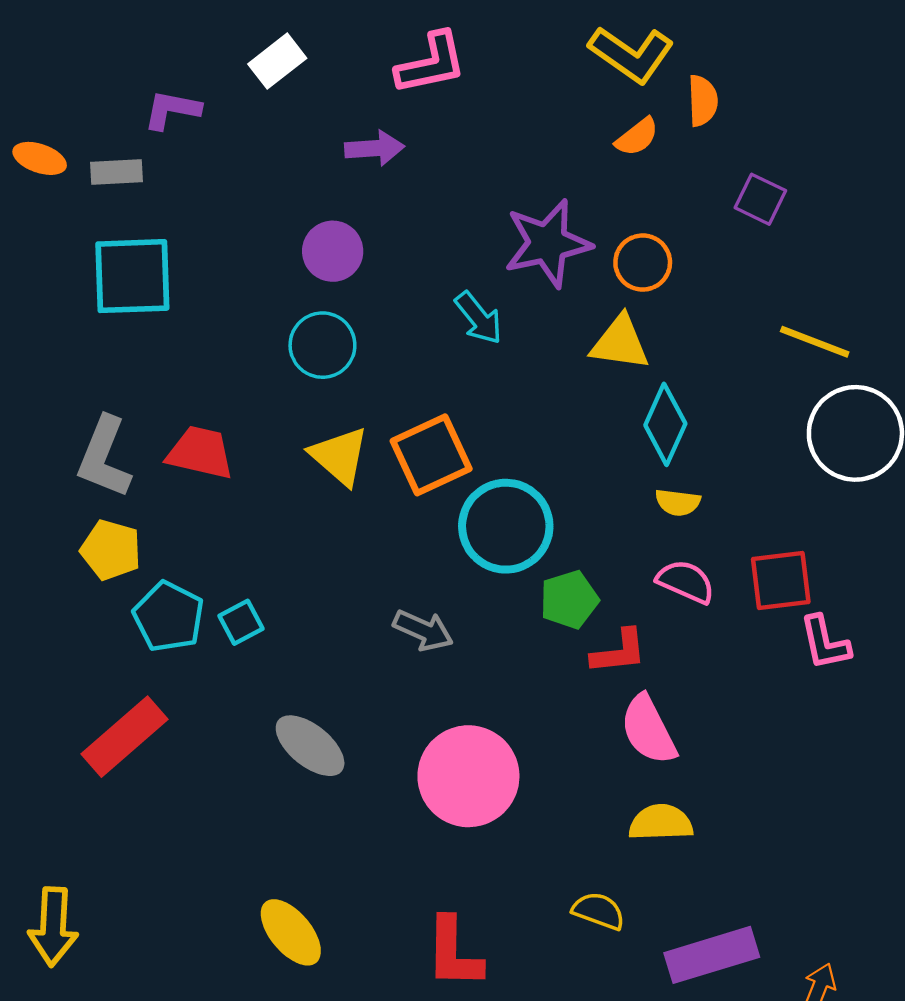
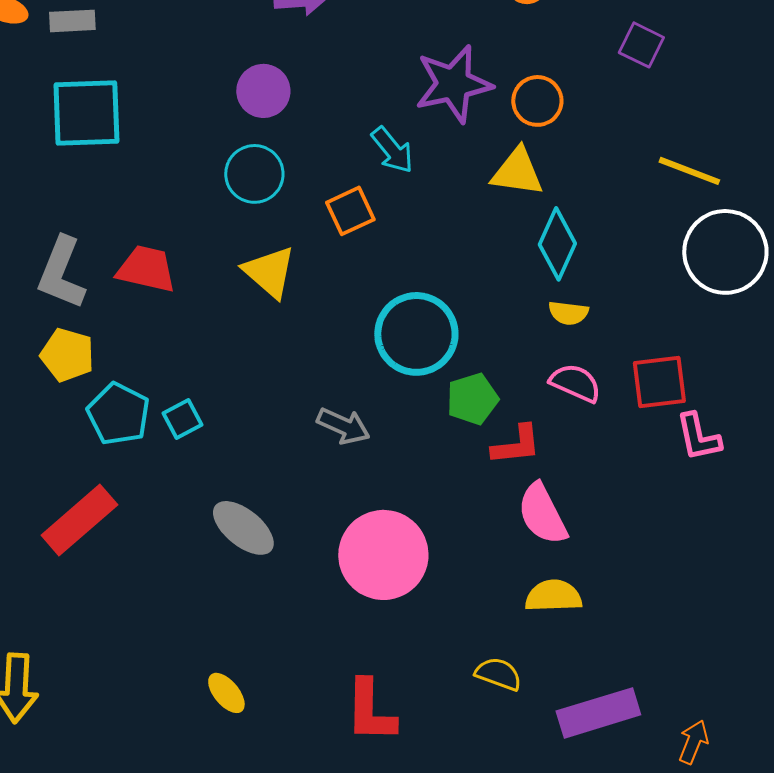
orange square: (431, 455) -> (350, 211), moved, size x0.7
yellow ellipse: (291, 932) -> (226, 693), size x0.7

